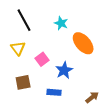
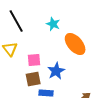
pink square: (42, 59) -> (34, 60), turned 32
brown square: (23, 82) -> (33, 79), moved

